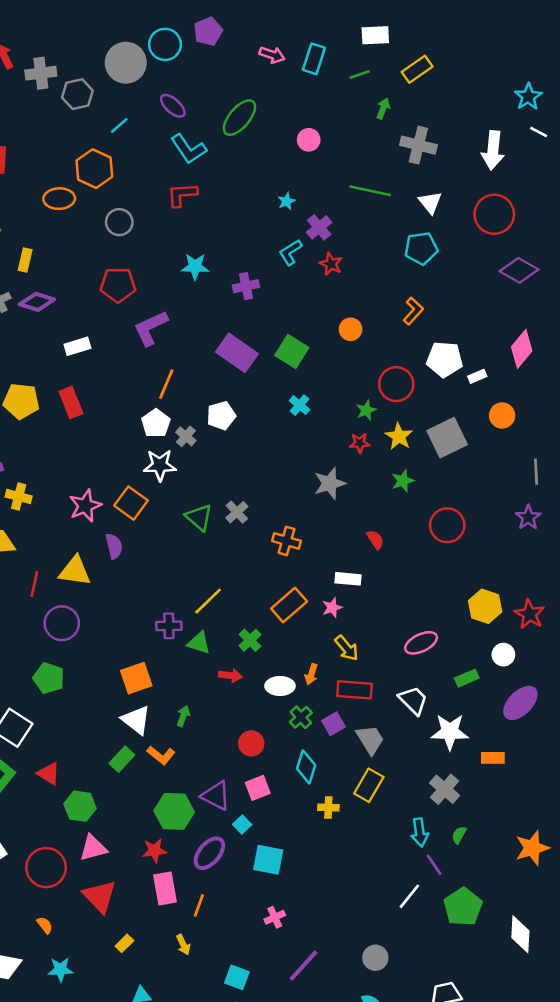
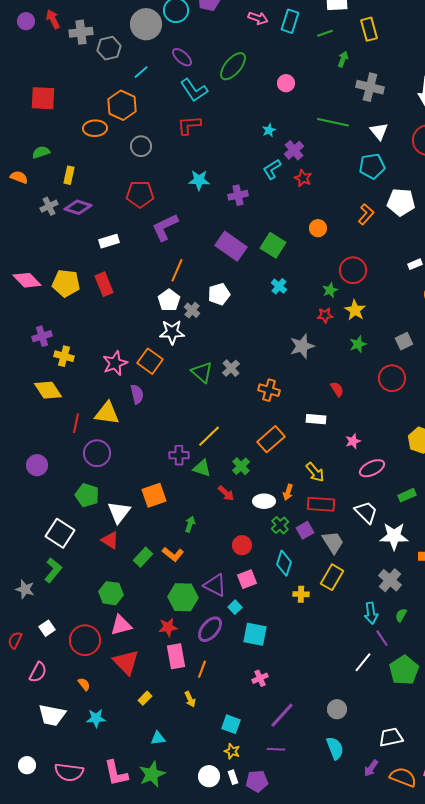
yellow rectangle: (417, 69) -> (369, 29), turned -70
white pentagon: (445, 359) -> (401, 202), moved
gray square: (447, 438) -> (404, 341), moved, size x0.6
pink star: (332, 608) -> (353, 441), moved
red arrow: (230, 676) -> (226, 493), turned 36
white triangle: (136, 720) -> (119, 512), moved, turned 30
red triangle: (49, 774) -> (110, 540), moved

